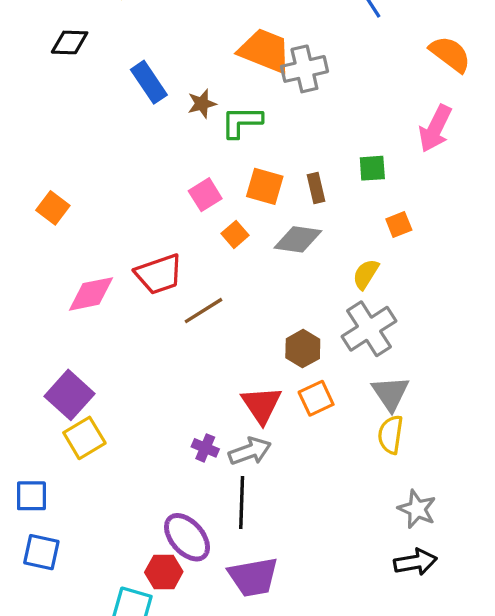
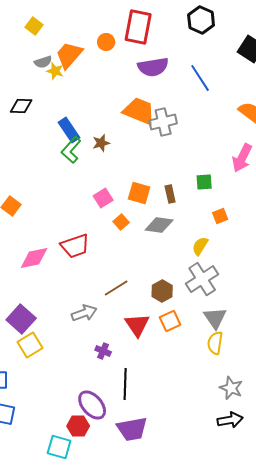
green L-shape: (242, 122) -> (71, 150), moved, turned -48
brown line: (204, 311) -> (116, 288), moved
gray arrow: (250, 451) -> (84, 313), moved

